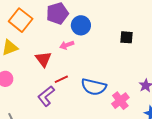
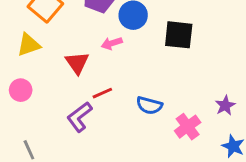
black square: (126, 37) -> (179, 35), moved, size x1.5
blue semicircle: (94, 87) -> (149, 105), size x0.7

